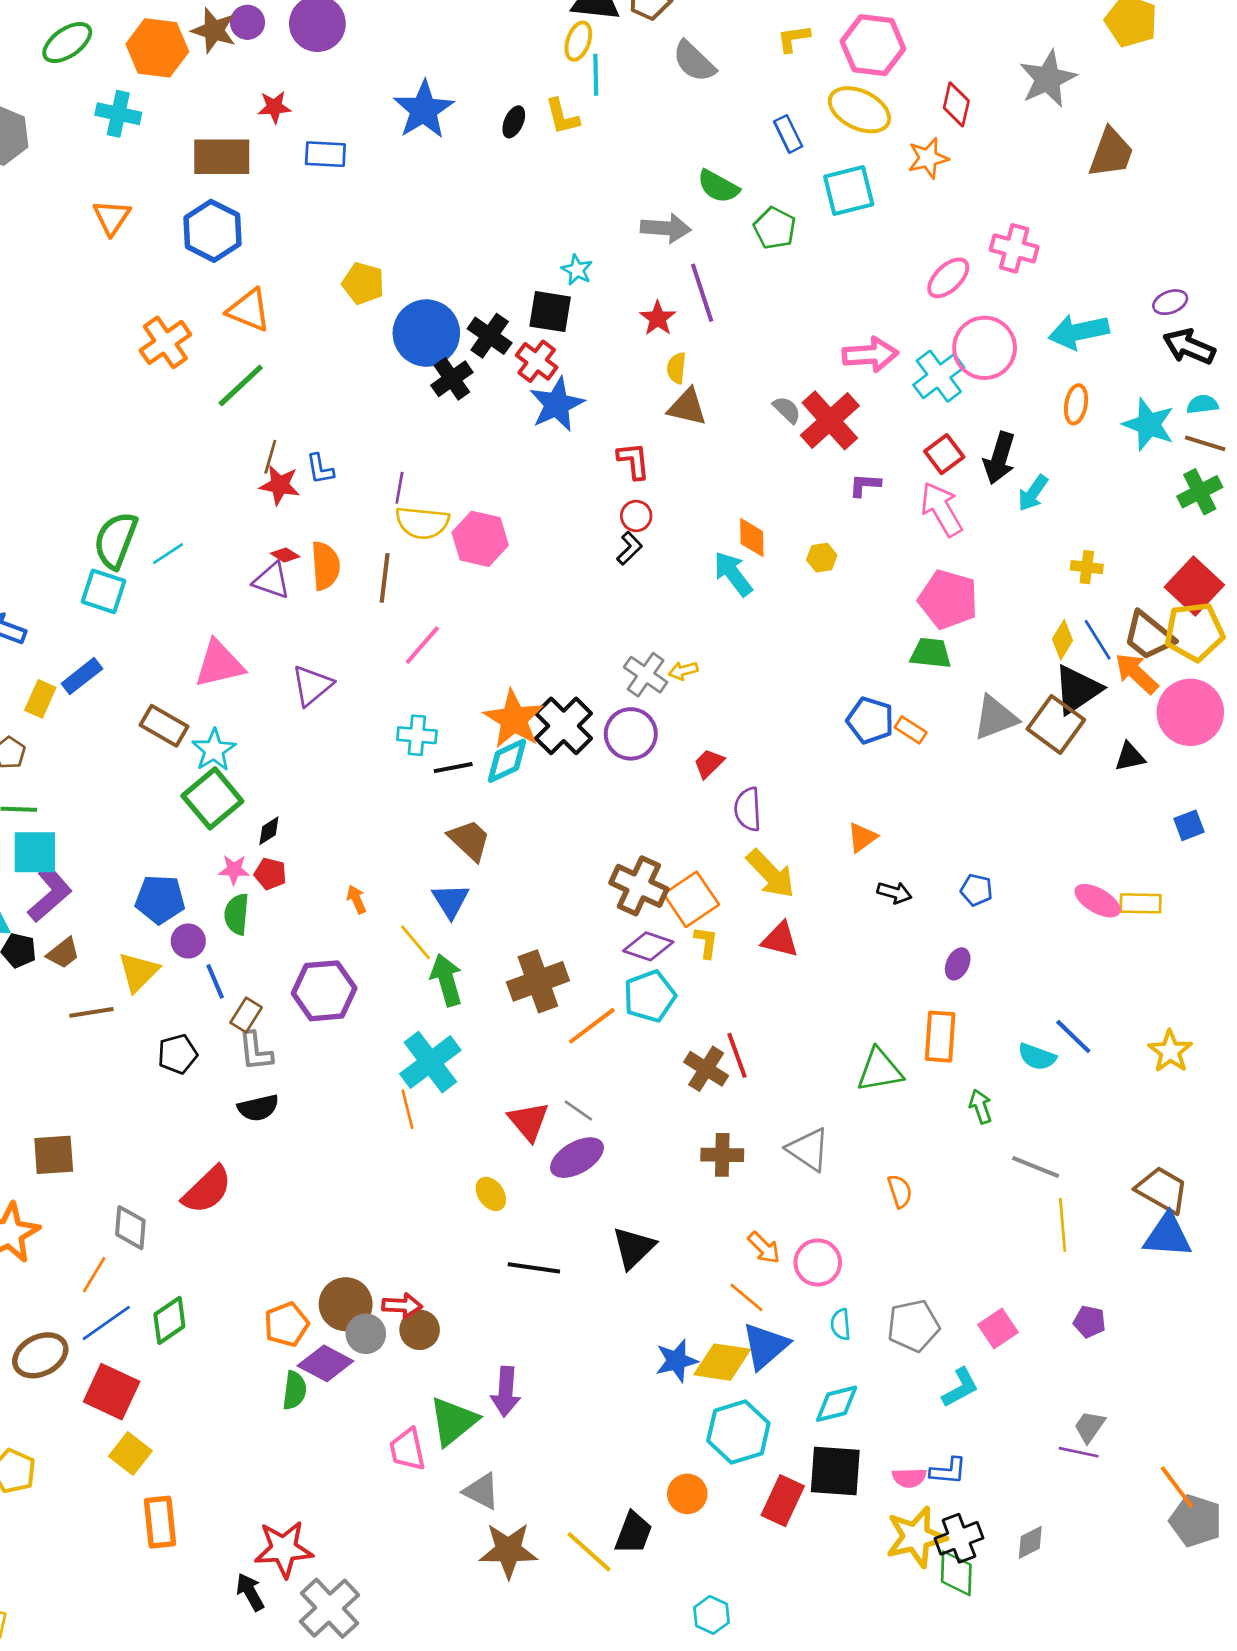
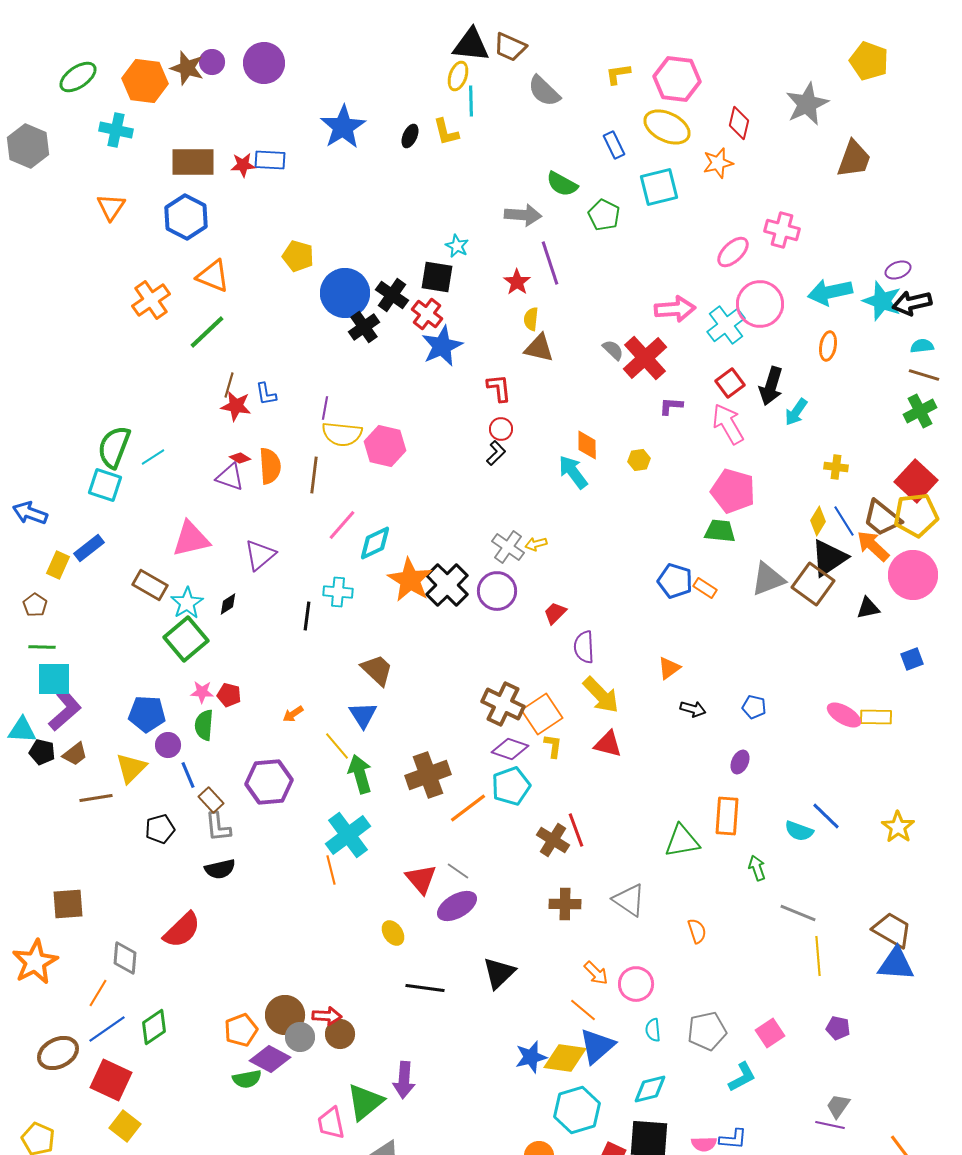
red star: (274, 107) -> (243, 165), moved
black arrow: (1189, 346) -> (912, 303), turned -36
cyan star: (1149, 425) -> (882, 301), moved
cyan diamond: (507, 761) -> (375, 543), moved
black line: (453, 768) -> (307, 616), moved, turned -72
black diamond: (269, 831) -> (228, 604), moved
orange arrow: (356, 899) -> (293, 714), turned -100
brown rectangle: (246, 1015) -> (211, 800), turned -75
green semicircle: (295, 1390) -> (247, 1079), turned 72

